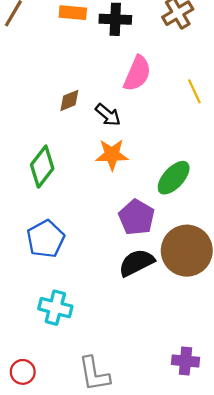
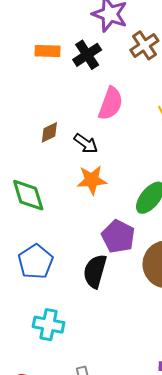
black cross: (115, 19) -> (87, 55), turned -32
green diamond: (42, 167) -> (28, 195), turned -51
black semicircle: (137, 263) -> (95, 271), moved, turned -44

